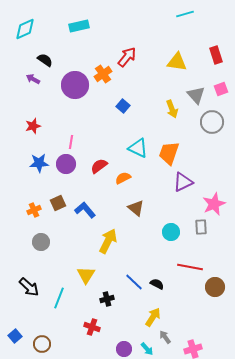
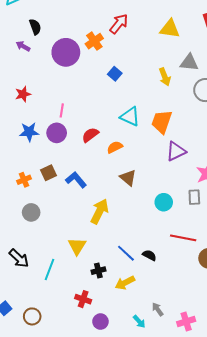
black semicircle: (45, 60) -> (35, 27), turned 35
gray triangle: (196, 95) -> (189, 63), turned -42
yellow arrow: (153, 317) -> (125, 283), moved, turned -150
purple circle: (124, 349) -> (100, 322), moved

